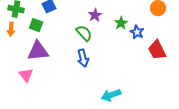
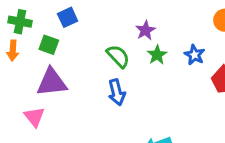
purple star: (95, 15) -> (145, 30), moved
green star: (121, 23) -> (157, 55), moved

